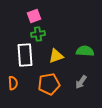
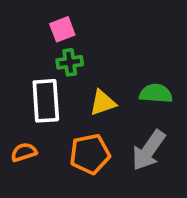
gray arrow: (81, 82) -> (149, 150), size x1.6
orange semicircle: (13, 83) -> (24, 152), turned -104

